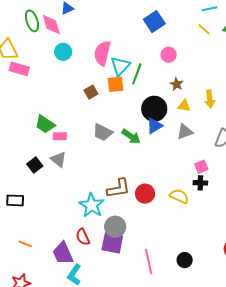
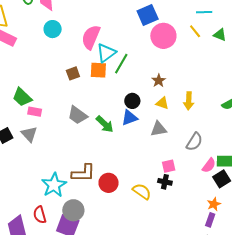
pink circle: (169, 55) -> (163, 36), moved, size x1.6
black circle: (154, 109) -> (132, 101), size x0.6

